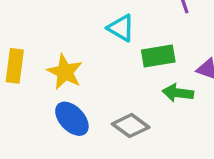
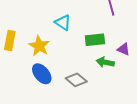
cyan triangle: (121, 28) -> (63, 23), moved

